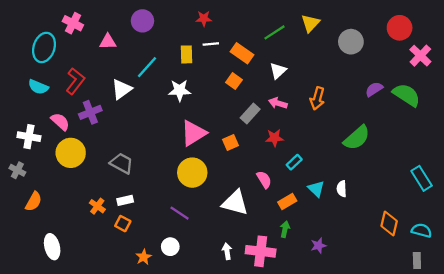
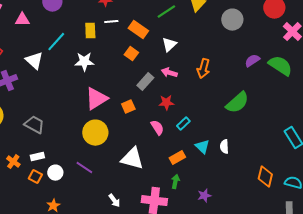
white triangle: (122, 89) -> (34, 61), turned -42
pink semicircle: (264, 180) -> (157, 128), moved
white circle: (170, 247) -> (55, 173), moved
white arrow: (227, 251) -> (114, 201), moved, turned 152

